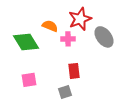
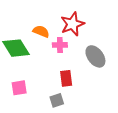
gray ellipse: (104, 37) -> (95, 56), moved

